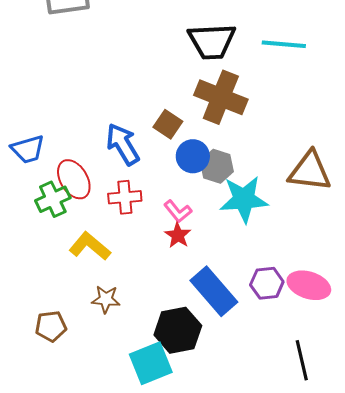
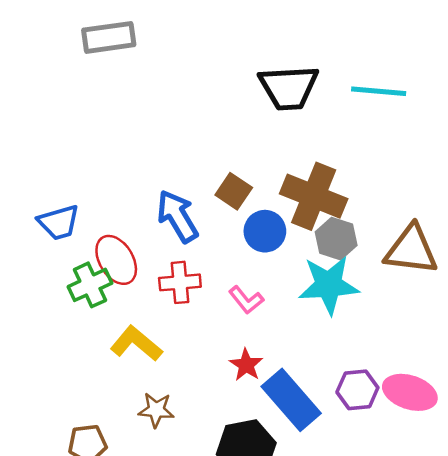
brown cross: (221, 97) -> (314, 196), moved
gray hexagon: (217, 166) -> (336, 239), moved
red star: (178, 235) -> (246, 365), moved

